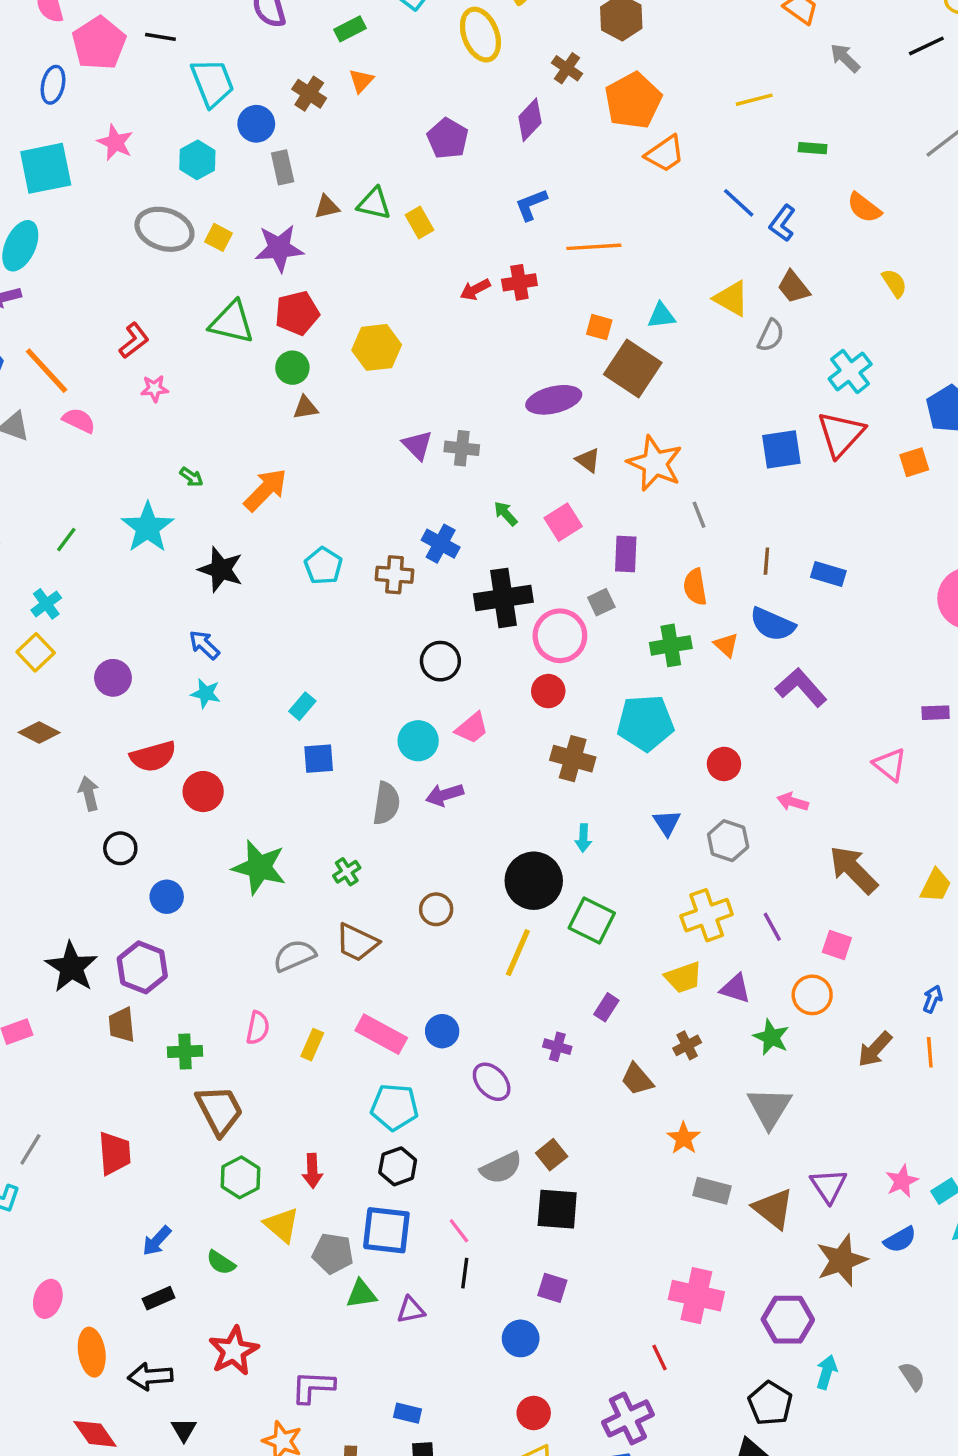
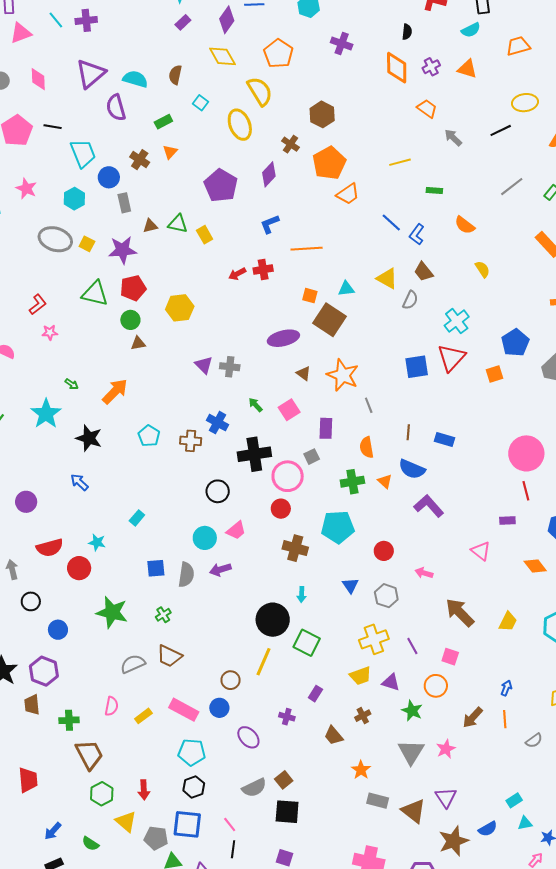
purple pentagon: (448, 139) -> (221, 186), size x1.4
cyan star: (206, 693) -> (97, 542), moved
blue square: (319, 759) -> (156, 568), moved
brown circle: (436, 909) -> (231, 680), moved
yellow rectangle: (312, 1045) -> (143, 716), turned 30
pink star: (902, 1181) -> (446, 749), moved

